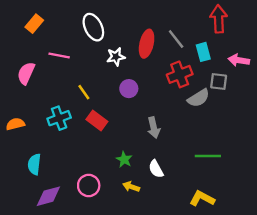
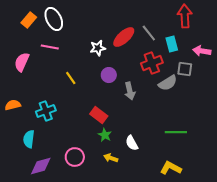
white ellipse: (93, 27) -> (54, 19), moved
red ellipse: (147, 44) -> (124, 37), turned 35
cyan cross: (59, 118) -> (46, 111), moved
red rectangle: (97, 120) -> (99, 115), moved
gray arrow: (154, 128) -> (130, 91), moved

